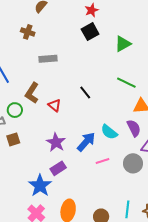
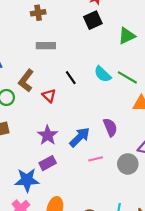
brown cross: (28, 32) -> (38, 13), moved, turned -32
black line: (85, 93) -> (71, 78), moved
purple semicircle: (134, 128) -> (110, 127), moved
cyan semicircle: (109, 132) -> (103, 74), moved
blue star: (40, 186) -> (27, 180), turned 30

